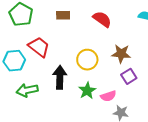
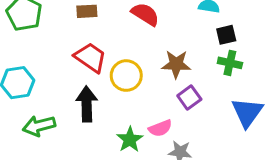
red trapezoid: (39, 47) -> (90, 57), moved
green star: (87, 91) -> (130, 140), moved

